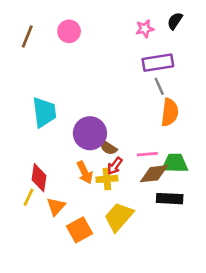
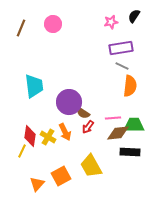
gray line: (159, 86) -> (122, 66), turned -40
yellow cross: (107, 179) -> (48, 137), moved, turned 35
orange triangle: (56, 206) -> (37, 184), moved
yellow trapezoid: (119, 217) -> (91, 166), turned -70

